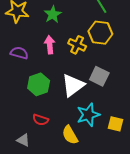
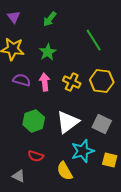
yellow hexagon: (100, 33) -> (102, 81), moved
purple semicircle: (19, 53) -> (22, 80), moved
gray square: (99, 76) -> (102, 124), moved

